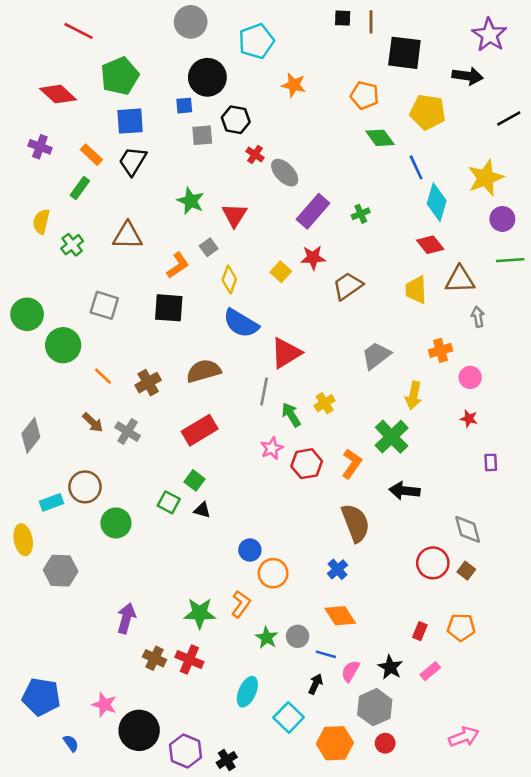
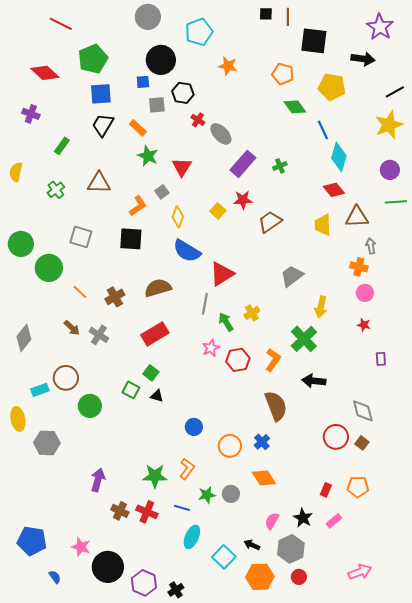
orange rectangle: (91, 155) -> (138, 128), moved
yellow star: (486, 178) -> (389, 125), moved
yellow semicircle: (41, 222) -> (16, 172), moved
orange cross: (441, 350) -> (359, 267), moved, turned 30
orange circle: (273, 573) -> (230, 446), moved
green star: (267, 638) -> (207, 495), turned 30
blue line: (326, 654) -> (182, 508), moved
black arrow: (316, 684) -> (252, 545), moved, turned -91

